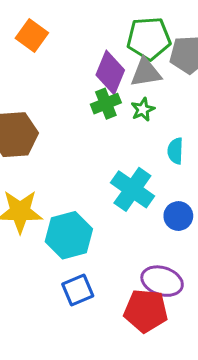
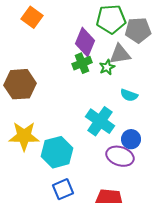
gray triangle: (146, 72) -> (120, 54), moved
cyan semicircle: (175, 151) -> (129, 95), turned -72
purple ellipse: (162, 281) -> (120, 156), moved

